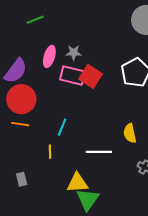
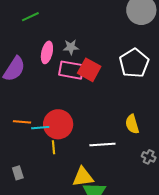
red circle: (21, 99) -> (58, 124), moved
cyan line: (62, 127) -> (40, 128), moved, turned 66
gray rectangle: (22, 179) -> (18, 173), moved

